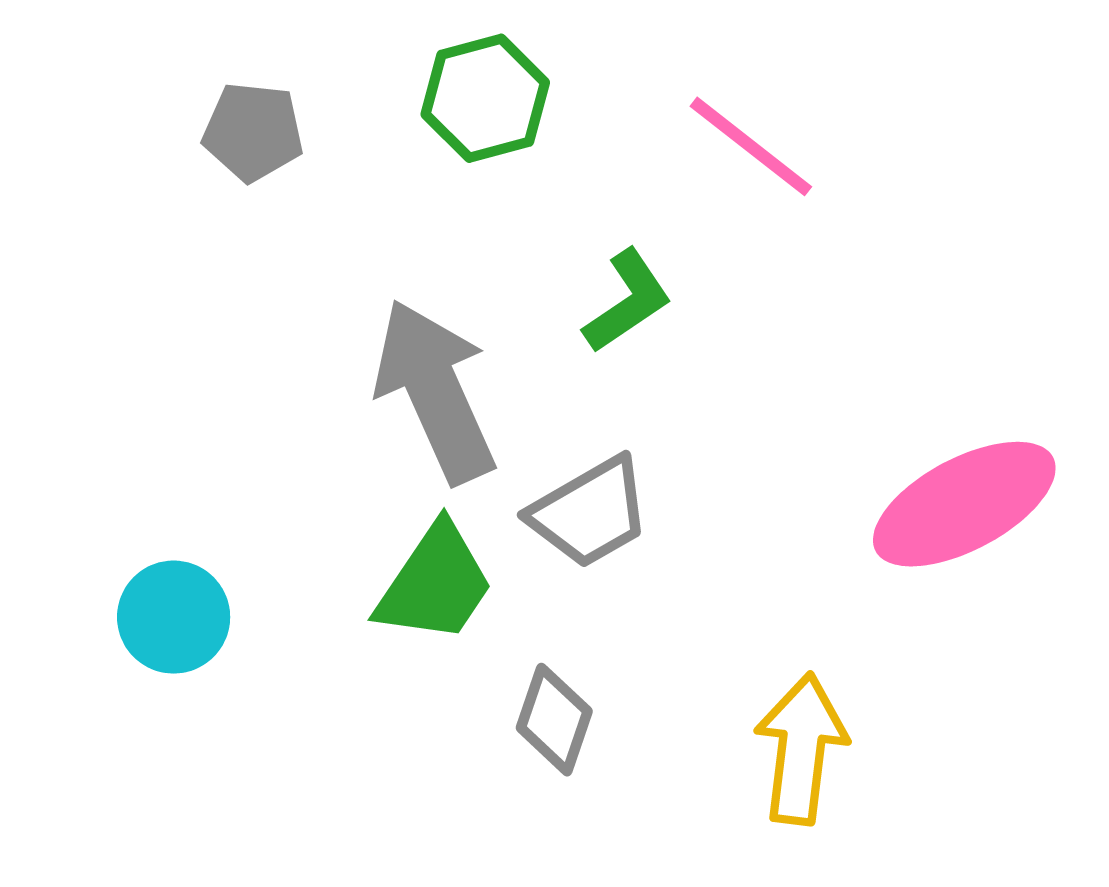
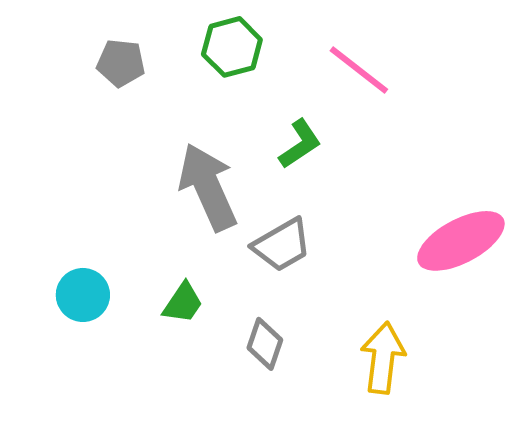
green trapezoid: (435, 584) -> (183, 303), moved, size x0.7

